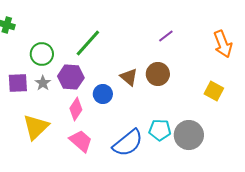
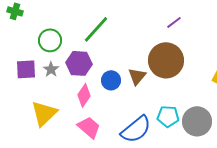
brown circle: (158, 74) -> (166, 60), size x1.5
brown triangle: (129, 77) -> (137, 76), moved, turned 30

